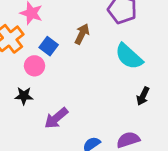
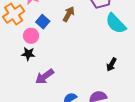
cyan semicircle: (129, 56) -> (116, 23), moved
black star: (24, 96) -> (28, 54), moved

